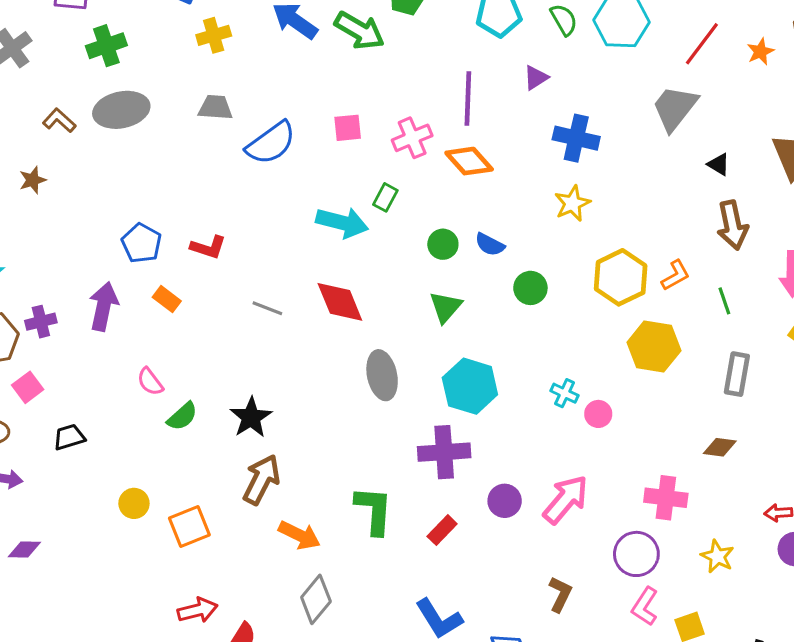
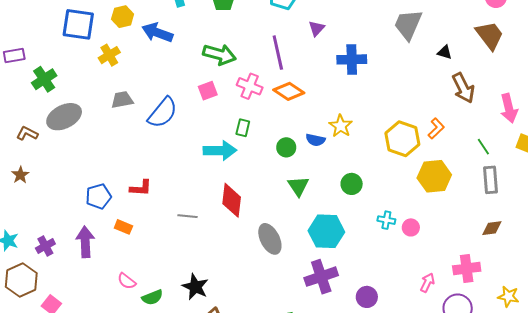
green arrow: (360, 31) -> (219, 54), moved
pink cross: (412, 138) -> (250, 86), turned -30
yellow star: (572, 203) -> (341, 126), moved
blue pentagon: (141, 243) -> (98, 196), turned -30
green circle: (530, 288) -> (352, 184), moved
green line: (724, 301) -> (483, 147), moved
red diamond: (340, 302) -> (232, 200), turned 44
purple cross: (41, 322) -> (45, 246), moved
green semicircle: (182, 416) -> (152, 297), turned 35
pink arrow: (566, 500) -> (427, 283), moved, size x0.6

